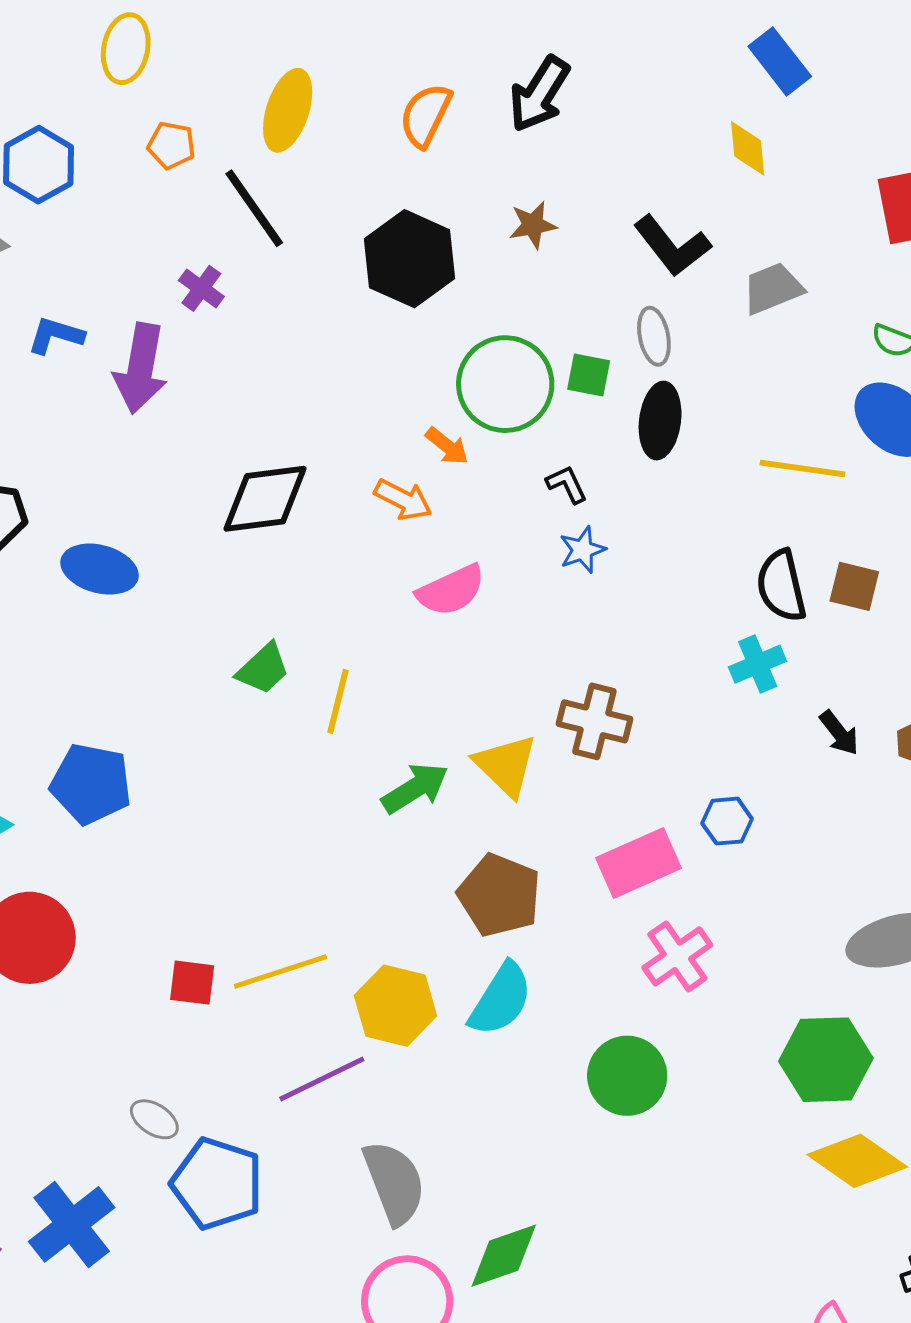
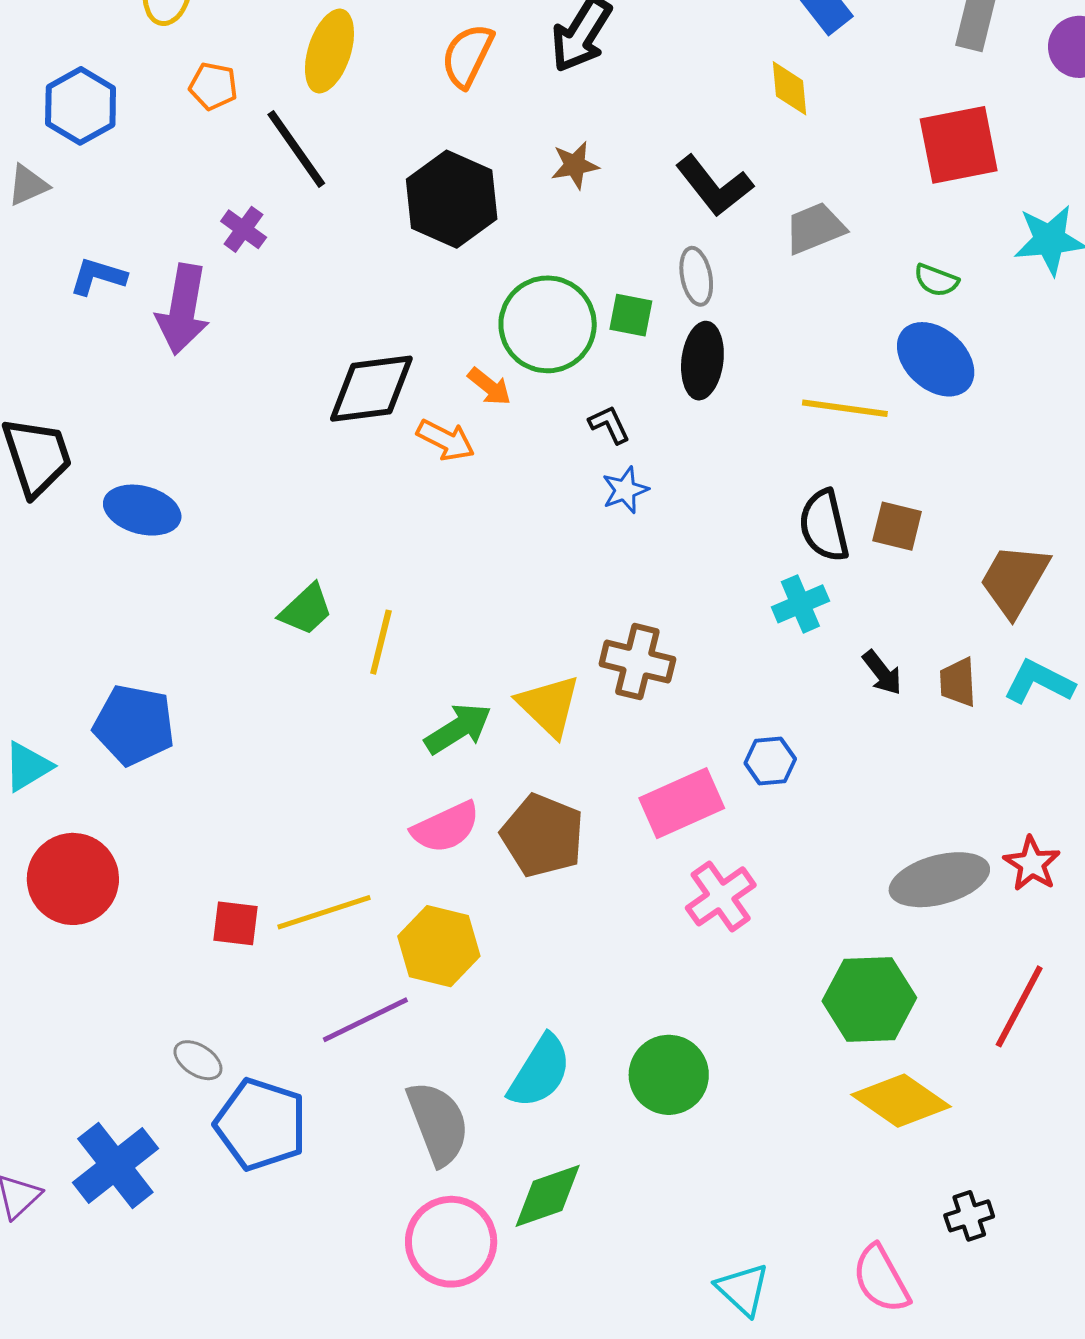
black diamond: (265, 499) -> (371, 389), moved
pink semicircle: (451, 590) -> (446, 827), moved
cyan semicircle: (501, 999) -> (540, 1072), moved
green circle: (627, 1076) -> (669, 1075), moved

